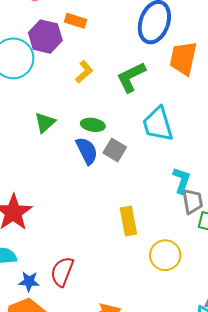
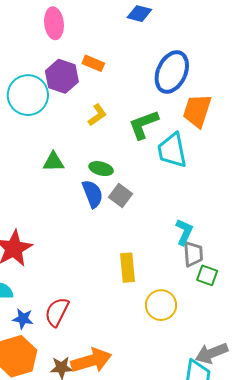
green triangle: (45, 123) -> (53, 162), turned 35
cyan trapezoid: (158, 124) -> (172, 150), moved

